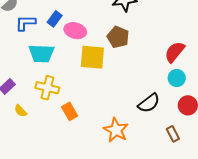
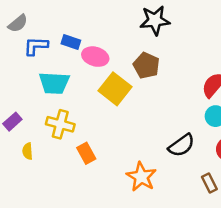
blue rectangle: (55, 19) -> (71, 42), turned 70
yellow square: (92, 57) -> (115, 89), turned 32
yellow semicircle: (21, 111) -> (28, 151), turned 40

